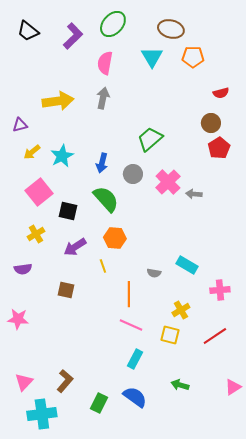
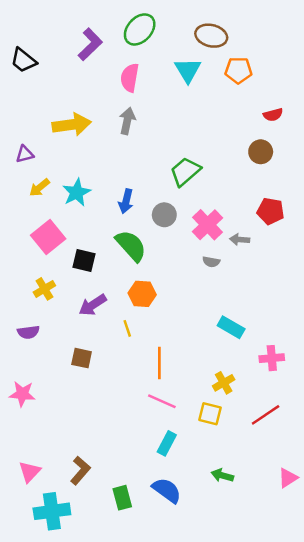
black trapezoid: (28, 31) -> (23, 60), moved
red pentagon: (219, 148) -> (271, 211), moved, turned -30
gray semicircle: (154, 273) -> (211, 262), moved
green rectangle: (99, 403) -> (122, 498), turned -42

